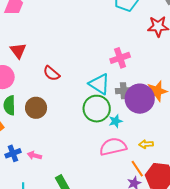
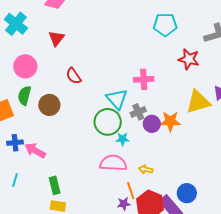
red triangle: (18, 51) -> (56, 38), moved
gray cross: (124, 91) -> (138, 112), turned -35
purple circle: (140, 99) -> (152, 124), size x0.6
pink arrow: (34, 155) -> (35, 150), size x1.5

